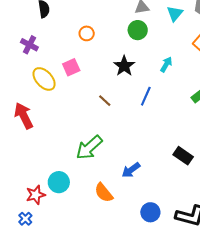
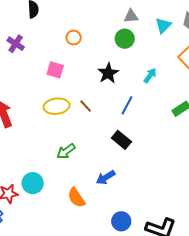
pink square: (71, 67) -> (55, 70), turned 36
yellow ellipse: (44, 79) -> (57, 106), moved, turned -60
green arrow: (89, 148) -> (66, 151), size x0.7
black rectangle: (183, 156) -> (121, 140), moved

